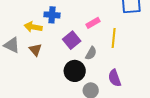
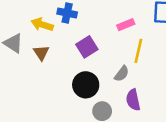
pink rectangle: (93, 23) -> (126, 25), moved
gray semicircle: (91, 53) -> (122, 74), moved

